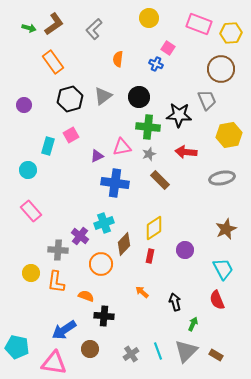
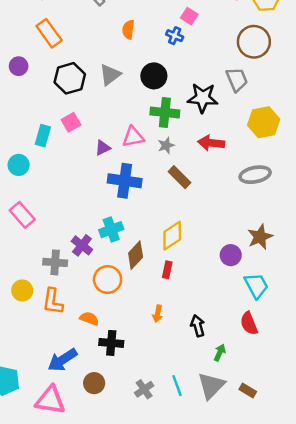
purple circle: (24, 105) -> (19, 66), moved
purple circle: (185, 250) -> (231, 255), moved
orange arrow: (142, 292) -> (158, 314), turned -120

